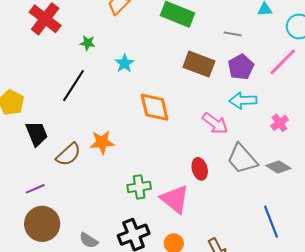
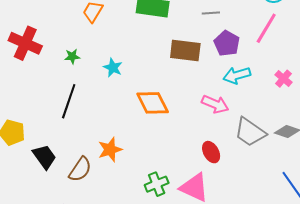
pink cross: (280, 123) -> (284, 79), moved

